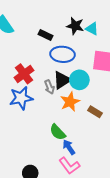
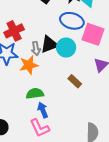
blue ellipse: (63, 54) -> (72, 21), moved
orange star: (70, 102) -> (29, 65), moved
green semicircle: (58, 132) -> (35, 93), turned 114

